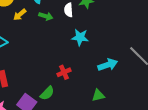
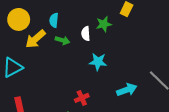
yellow arrow: (20, 15) -> (35, 39), size x1.5

